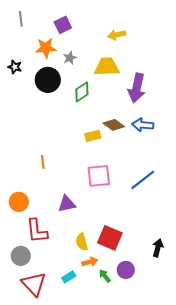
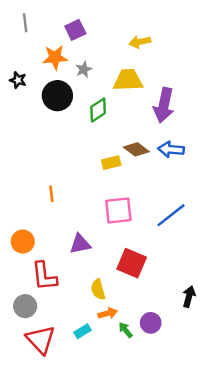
red square: (110, 238) -> (132, 263), moved

